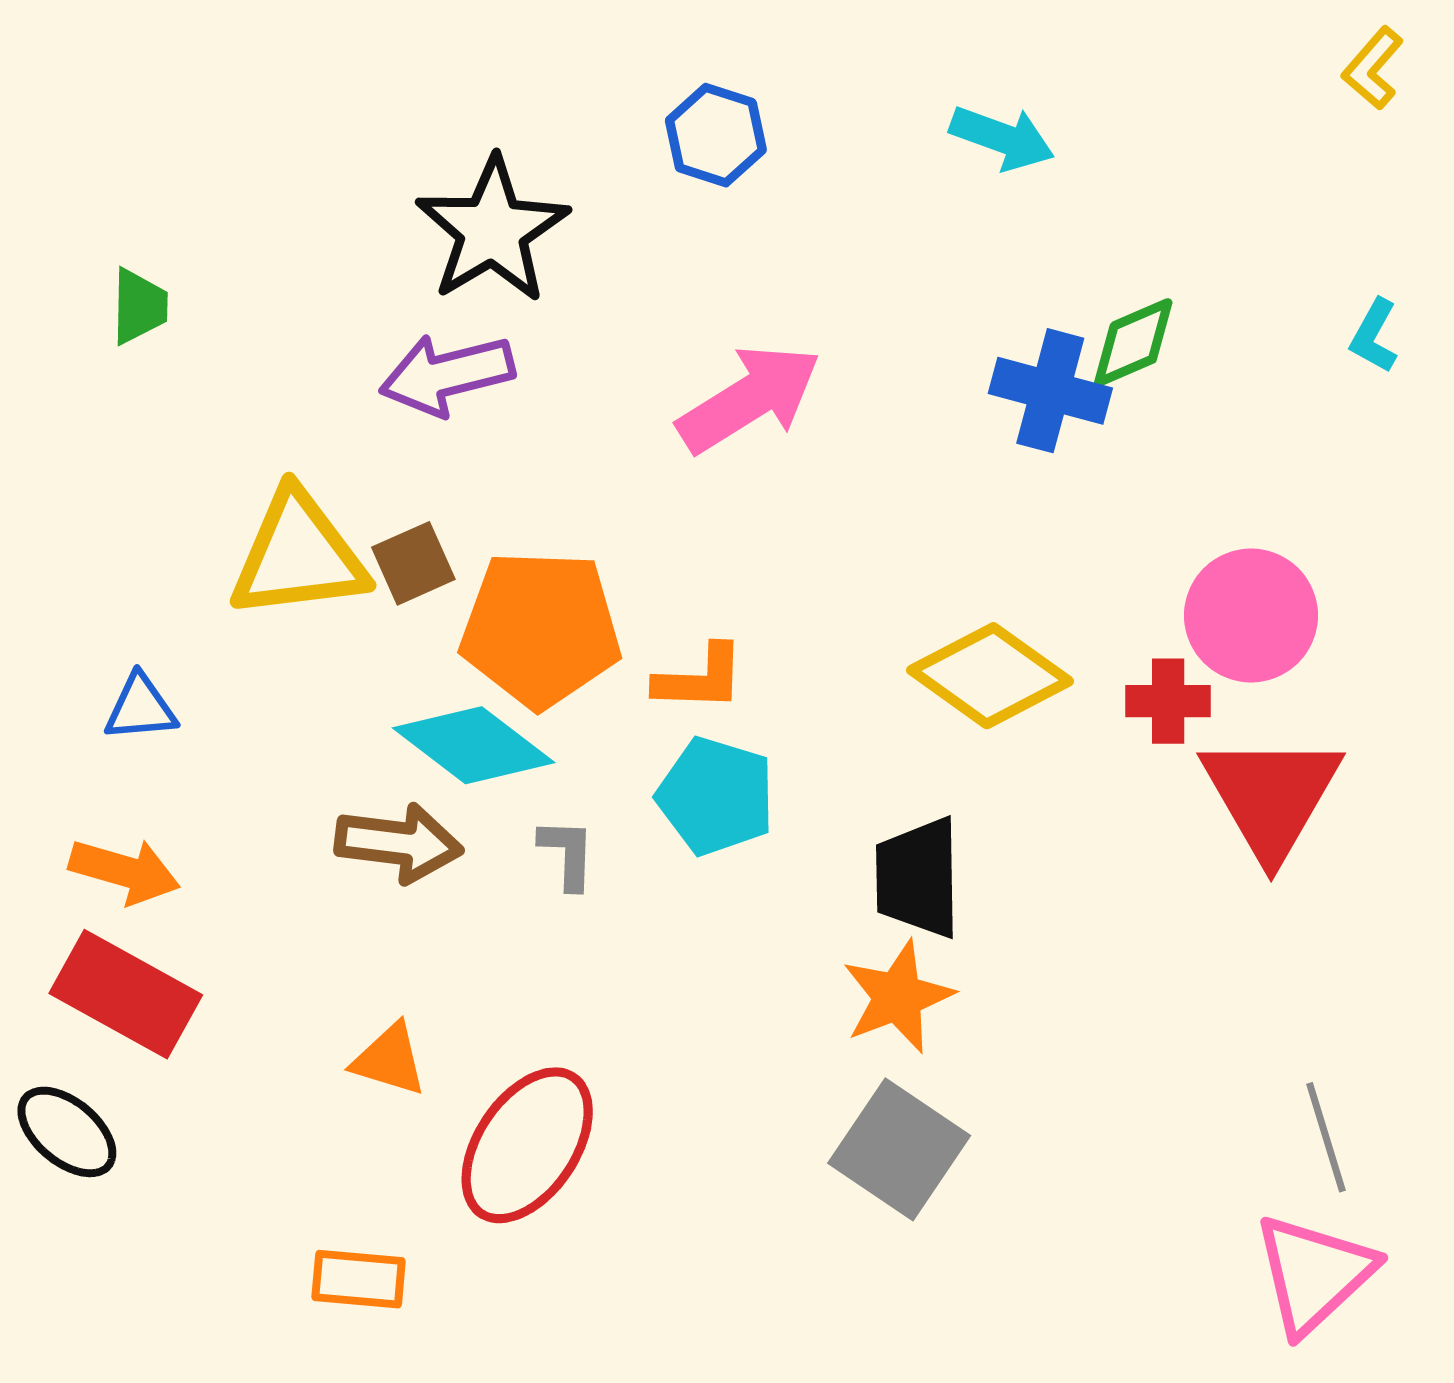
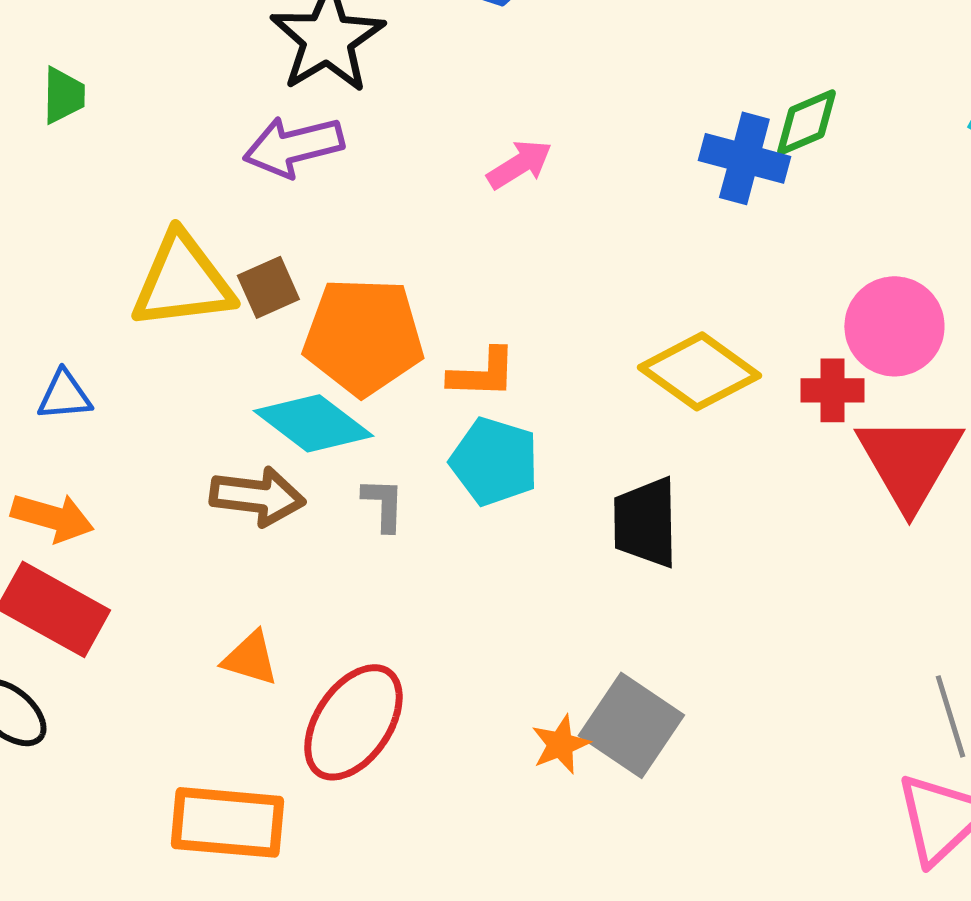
pink arrow: (749, 399) -> (519, 164), size x0.6
orange star: (898, 997) -> (560, 744), moved, size x0.7
orange rectangle: (359, 1279) -> (227, 822), size x1.6

